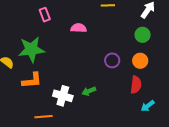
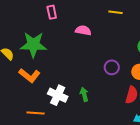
orange L-shape: (32, 80) -> (29, 75), turned 35
green arrow: (89, 91) -> (84, 94), turned 88

